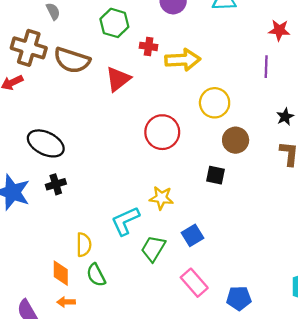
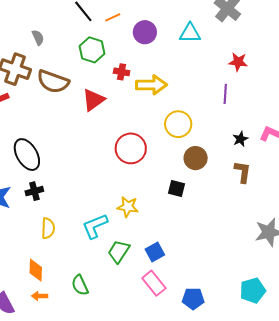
black ellipse: (46, 143) -> (27, 155), turned 32
blue square: (193, 235) -> (155, 252), moved
yellow semicircle: (84, 245) -> (48, 228), moved
green semicircle: (96, 275) -> (80, 285), moved

